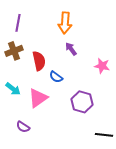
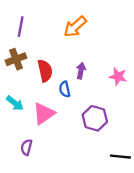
orange arrow: (65, 23) -> (75, 27), turned 45
purple arrow: (71, 49) -> (81, 71), moved, turned 48
blue semicircle: (56, 77) -> (65, 89), turned 40
purple semicircle: (23, 127) -> (26, 147), turned 72

